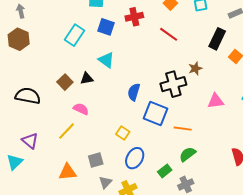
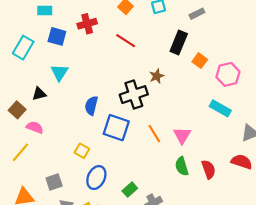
cyan triangle: (106, 60) -> (59, 72), turned 30
brown square: (65, 82) -> (17, 110), moved
pink triangle: (216, 101) -> (182, 135), moved, turned -48
orange line: (183, 129) -> (154, 134), moved, turned 54
green semicircle: (188, 154) -> (182, 166), moved, turned -66

